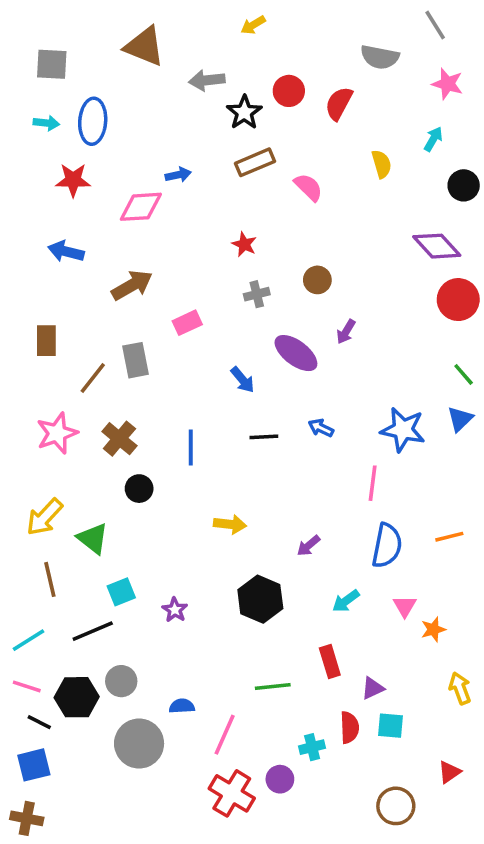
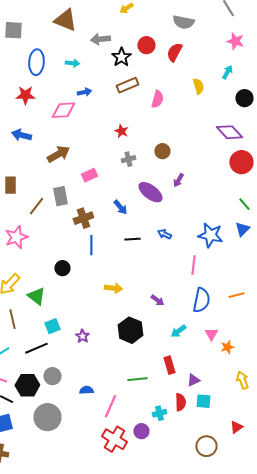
gray semicircle: (380, 57) -> (183, 22), moved
cyan arrow: (46, 123) -> (72, 63), moved
pink semicircle: (308, 187) -> (157, 99), turned 60
brown cross: (119, 439) -> (83, 218), moved, turned 30
purple arrow: (308, 546) -> (157, 300), turned -104
gray circle: (139, 744) -> (47, 417), moved

